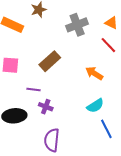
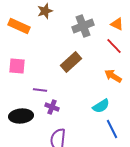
brown rectangle: (50, 61) -> (71, 62), moved
orange arrow: (94, 73) -> (113, 76), moved

